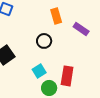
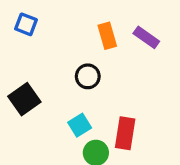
purple rectangle: (81, 29) -> (146, 37), moved

